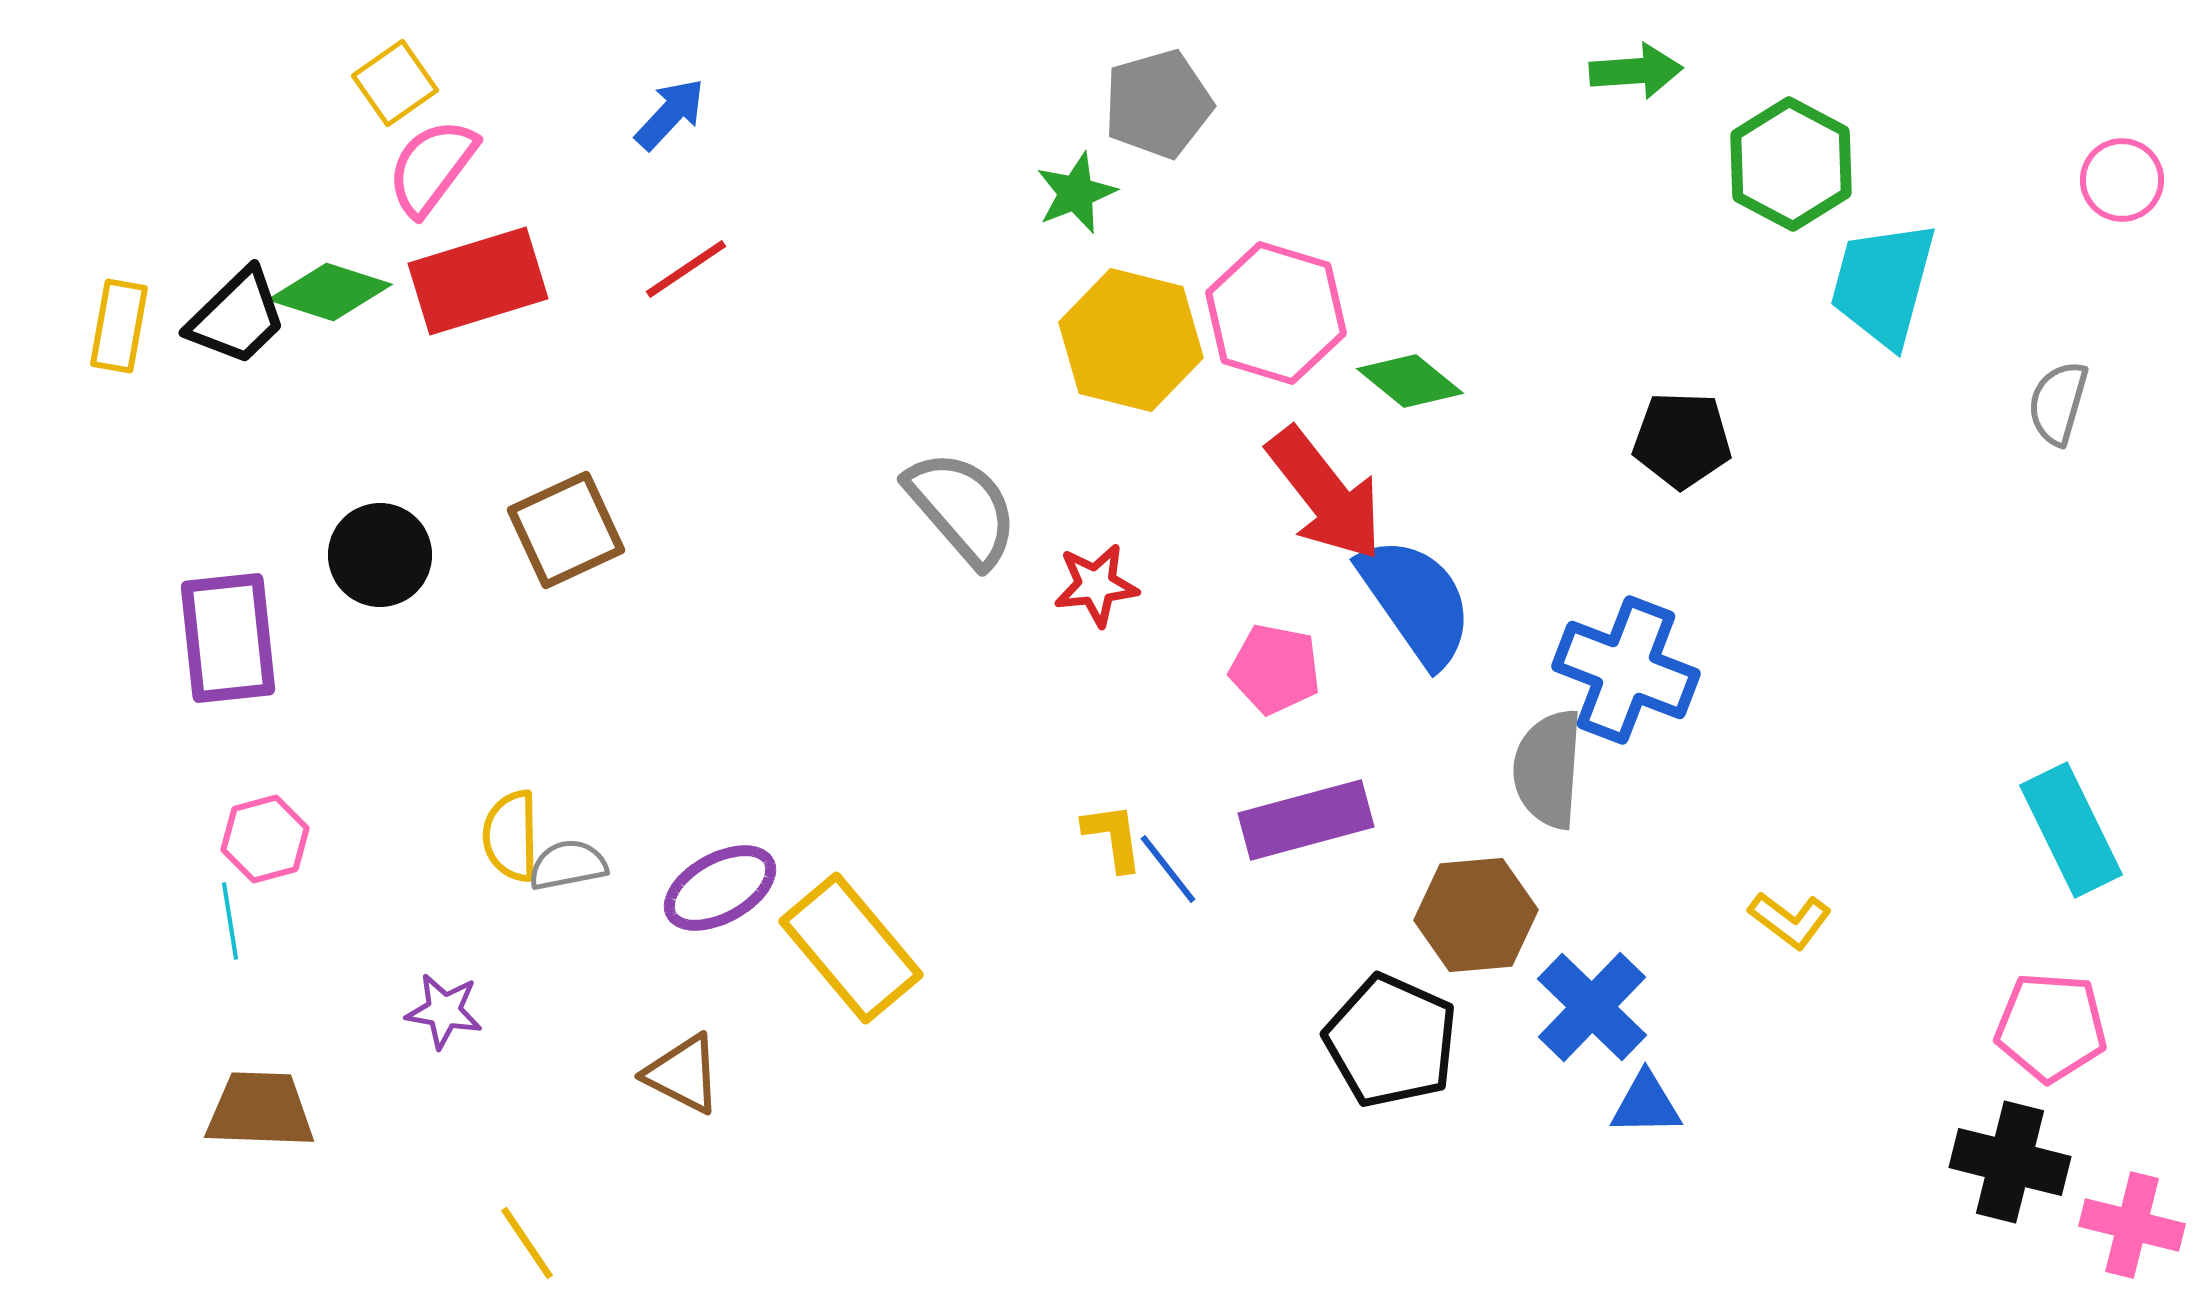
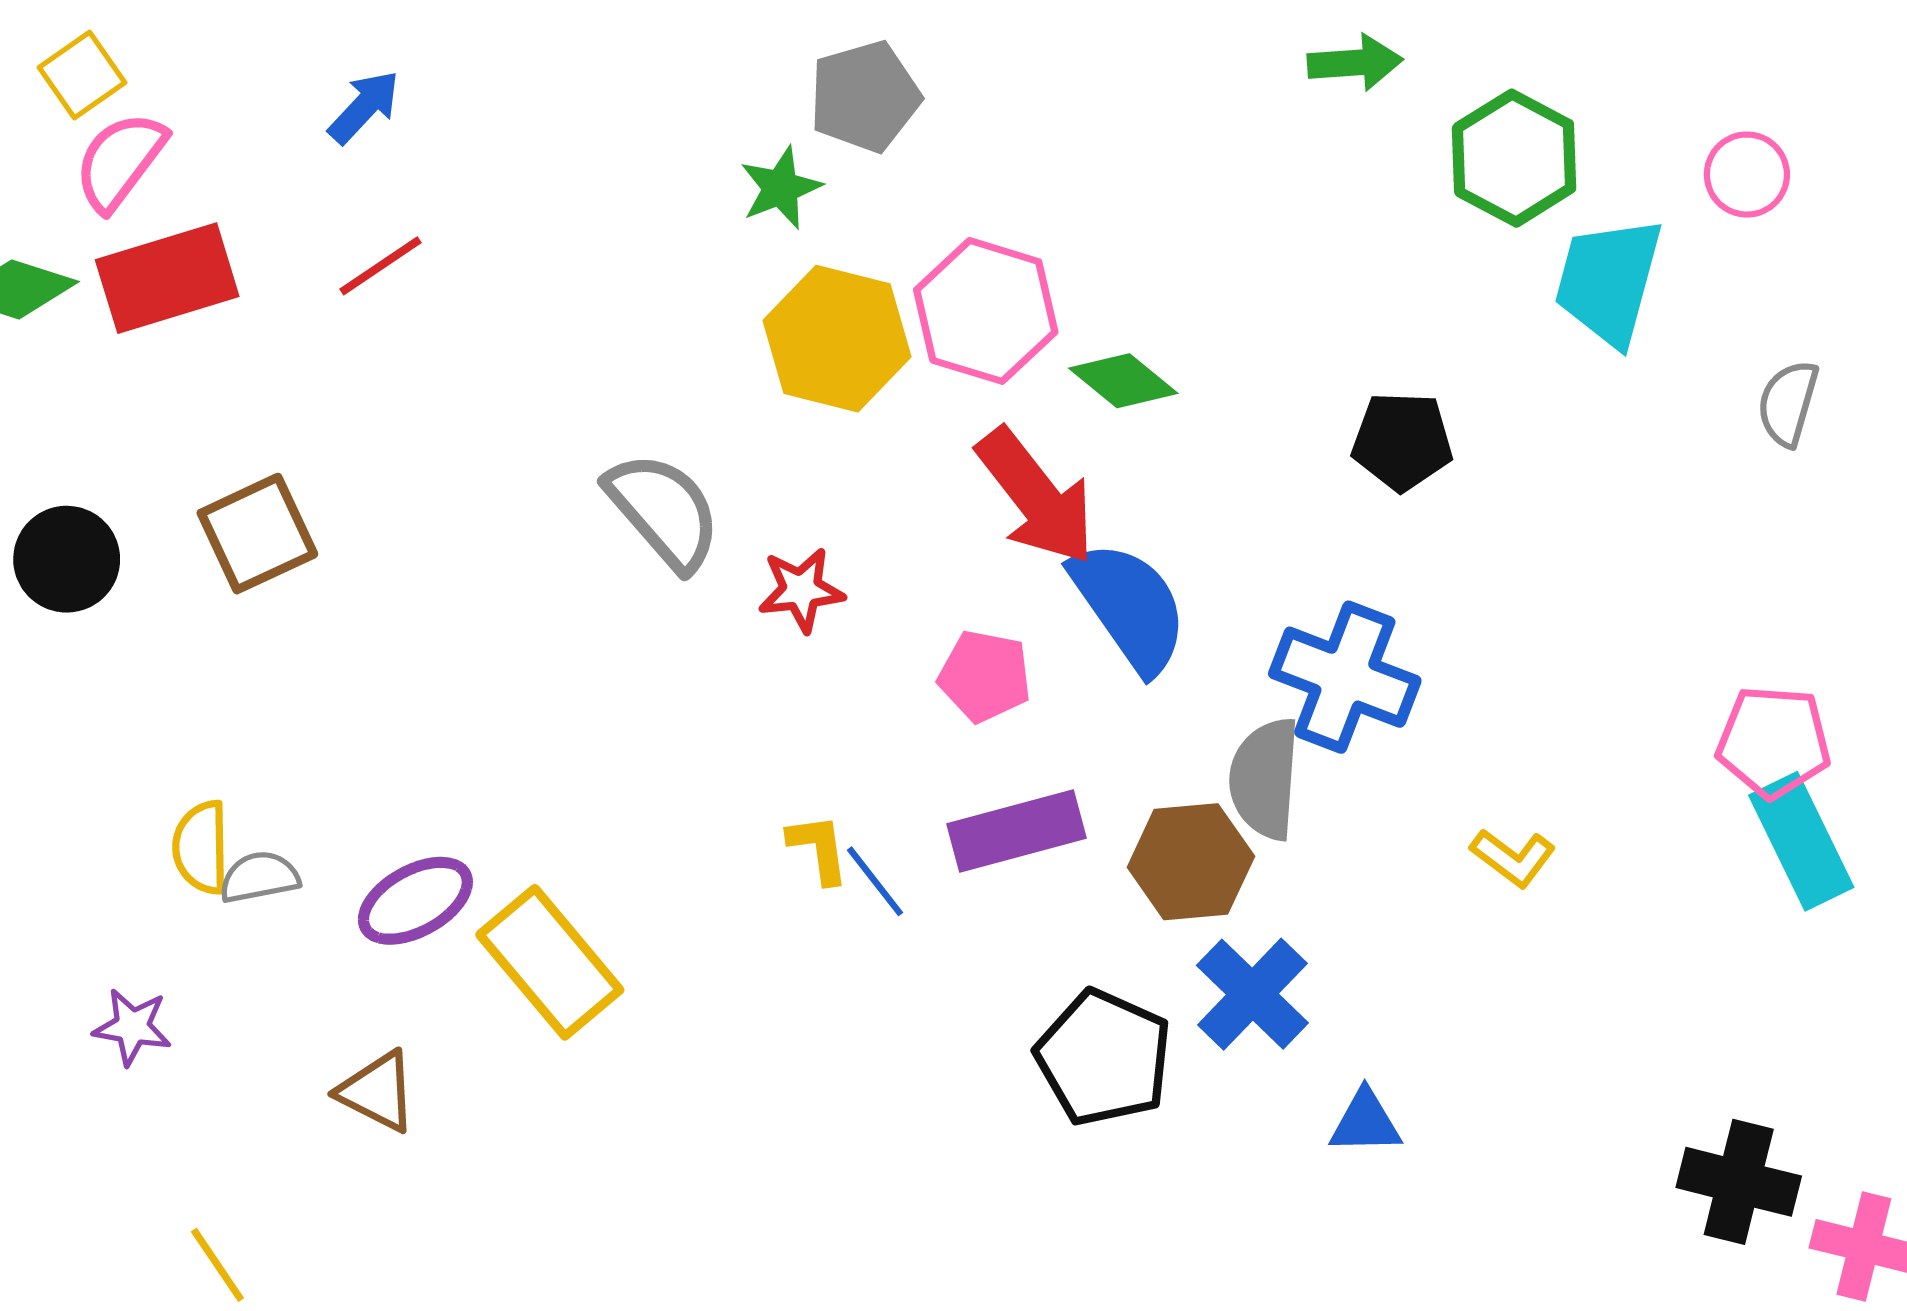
pink circle: (2122, 180) -> (1747, 175), moved
brown hexagon: (1476, 915) -> (1191, 862), moved
yellow L-shape: (1790, 920) -> (1513, 858), moved
blue cross: (1592, 1007) -> (1252, 994), moved
pink pentagon: (2051, 1027) -> (1774, 742), moved

